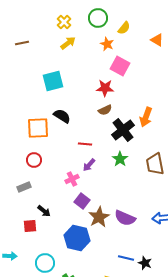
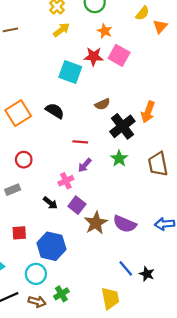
yellow semicircle: (124, 28) -> (142, 13), moved
orange triangle: (157, 40) -> (160, 27), turned 40
cyan square: (53, 81) -> (70, 72), moved, turned 35
red star: (105, 88) -> (94, 56), moved
orange square: (38, 128) -> (18, 113), moved, turned -30
black arrow: (44, 211) -> (50, 203), moved
blue hexagon: (77, 238) -> (51, 246), moved
blue line: (126, 258) -> (126, 268), turned 35

